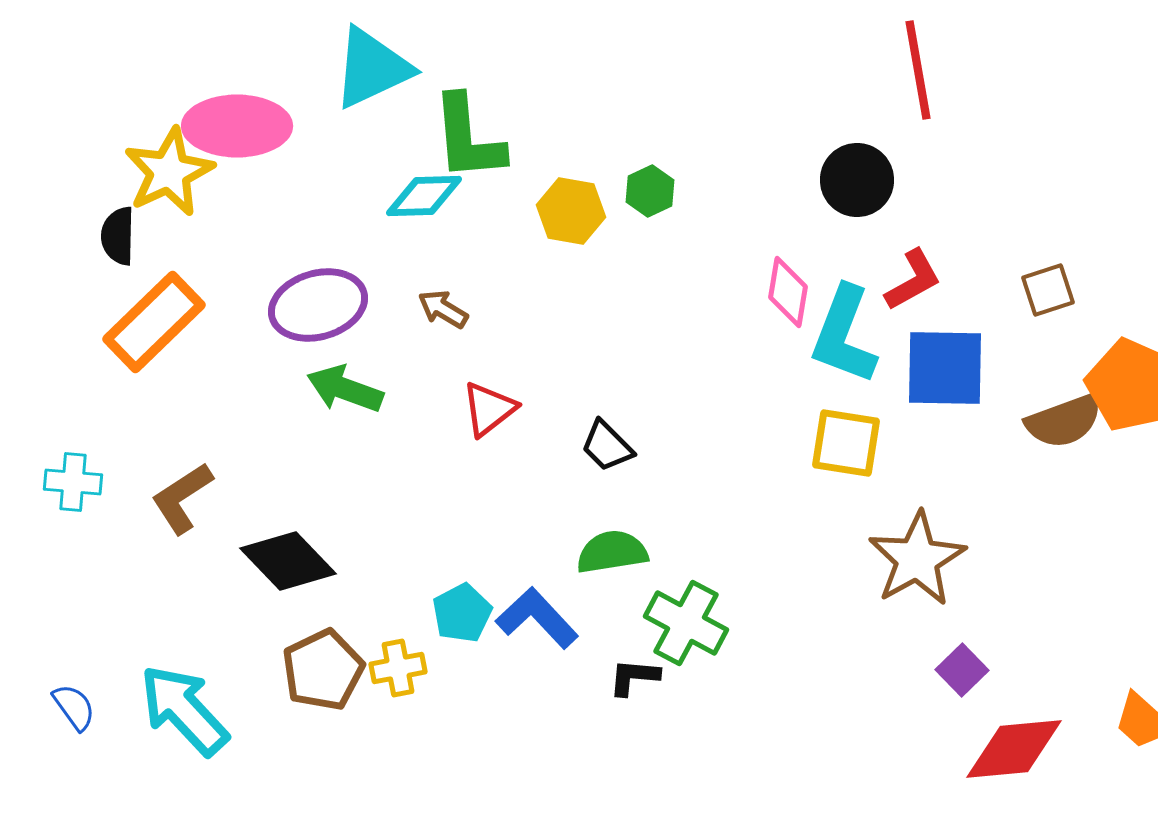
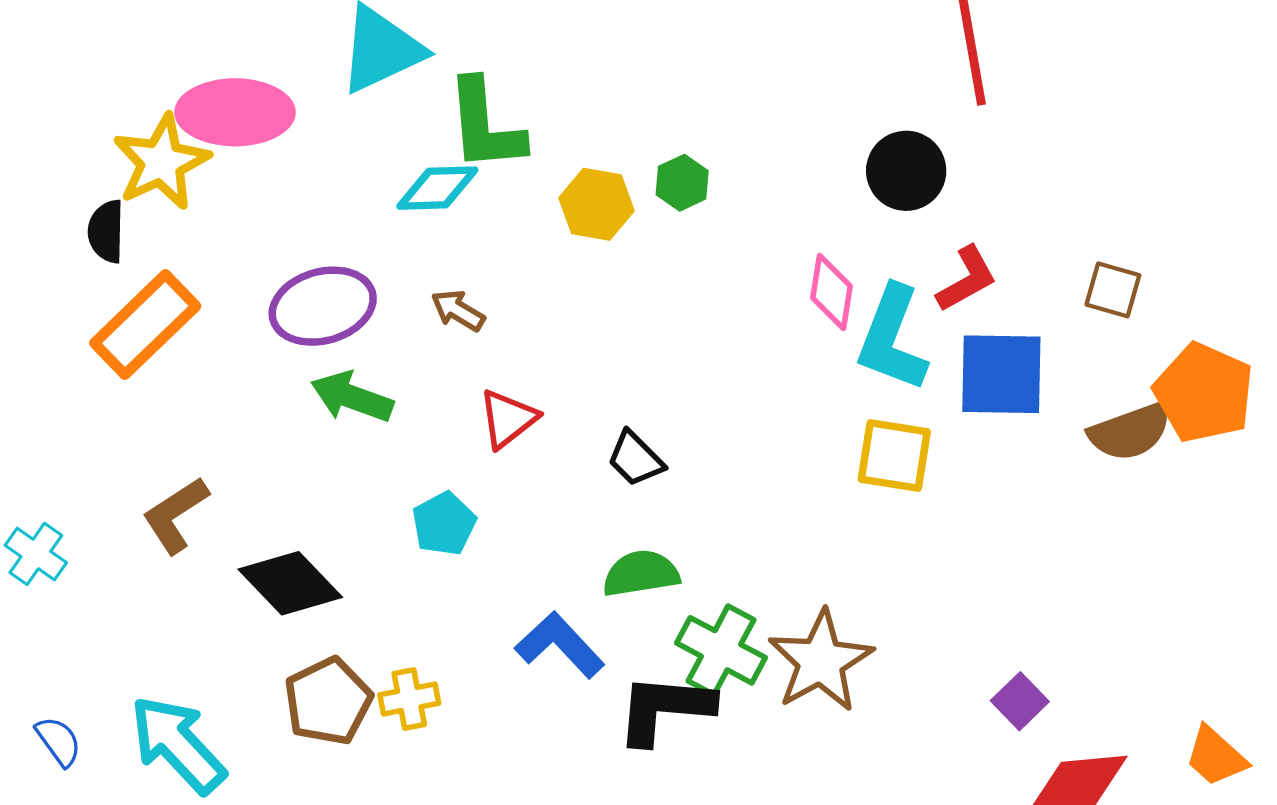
brown square: (1048, 290) -> (1113, 290), turned 34
cyan cross: (73, 482) -> (36, 554), moved, turned 30
brown star: (917, 559) -> (821, 661), moved
cyan pentagon: (462, 613) -> (444, 524), moved
black L-shape: (634, 677) -> (665, 709), size x1.8

